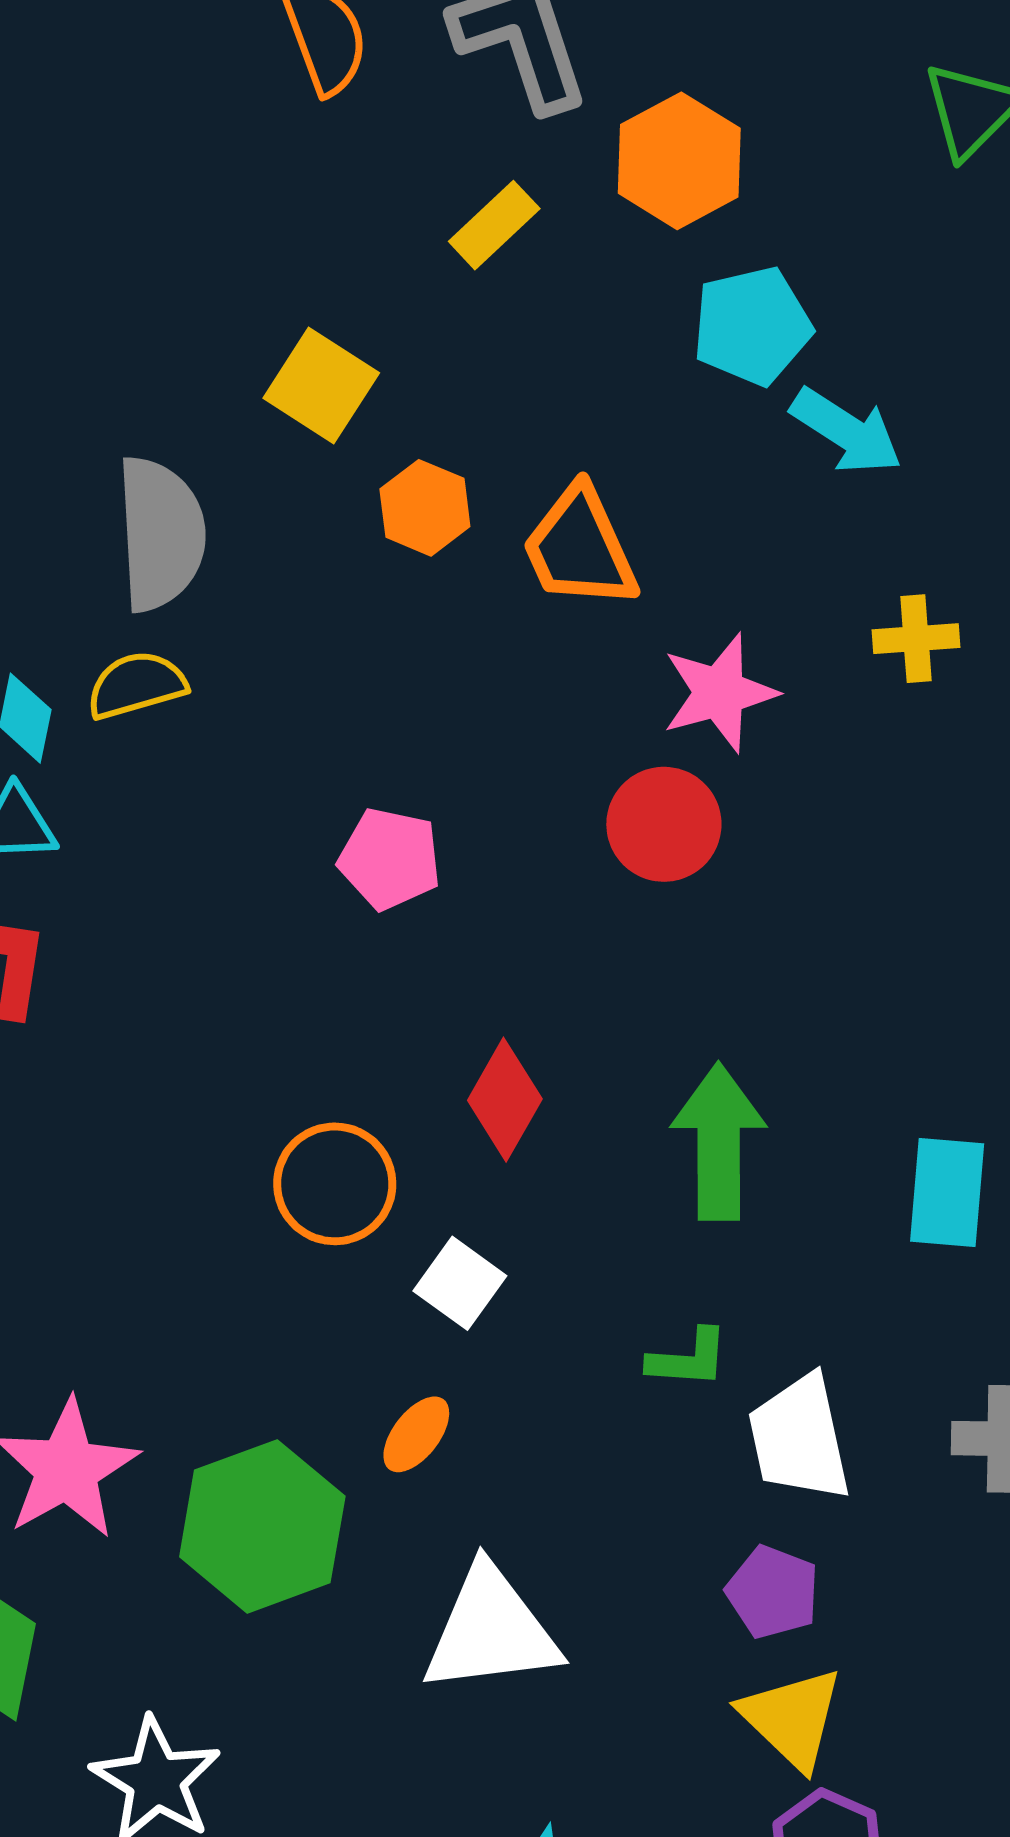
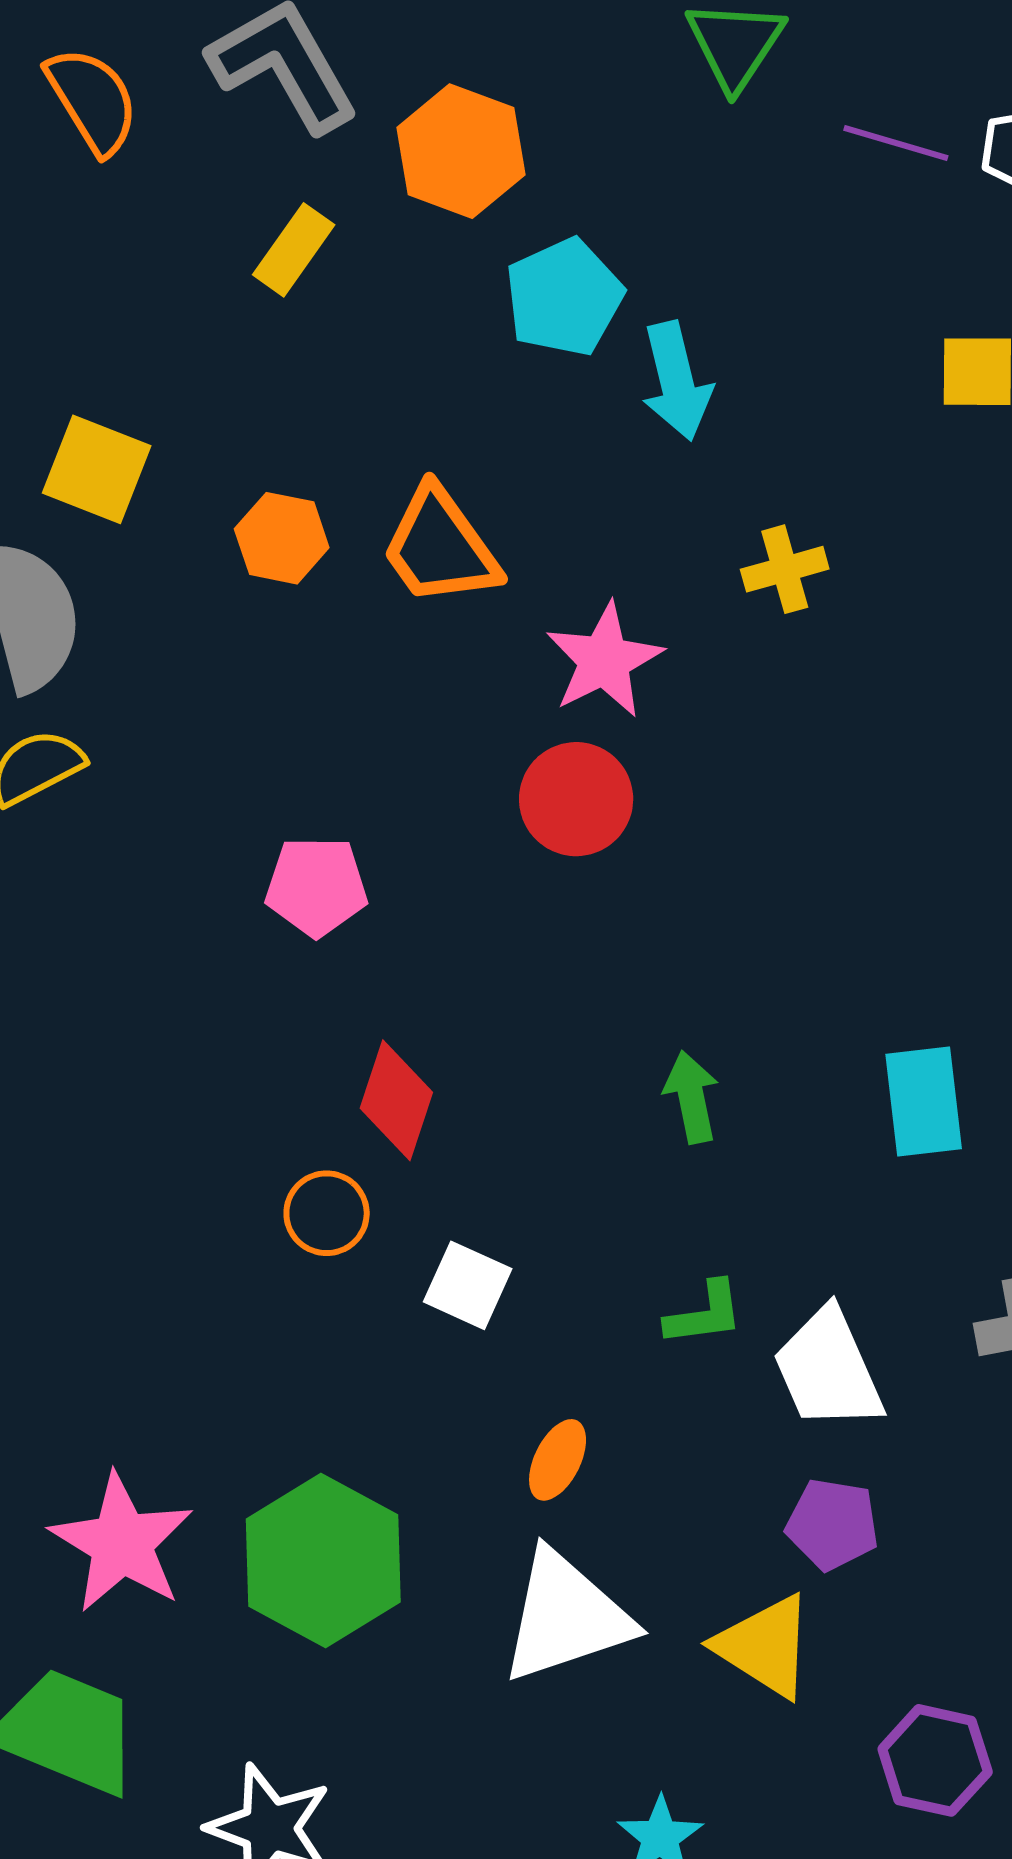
yellow square: (321, 385) -> (97, 469), moved
cyan arrow: (846, 431) -> (676, 381), turned 55
red diamond: (505, 1100) -> (396, 1100), moved
green arrow: (719, 1142) -> (691, 1097), size x0.6
orange circle: (335, 1184) -> (327, 1213), size x0.7
orange ellipse: (416, 1434) -> (558, 1460), moved
yellow triangle: (792, 1718) -> (765, 1646), moved

